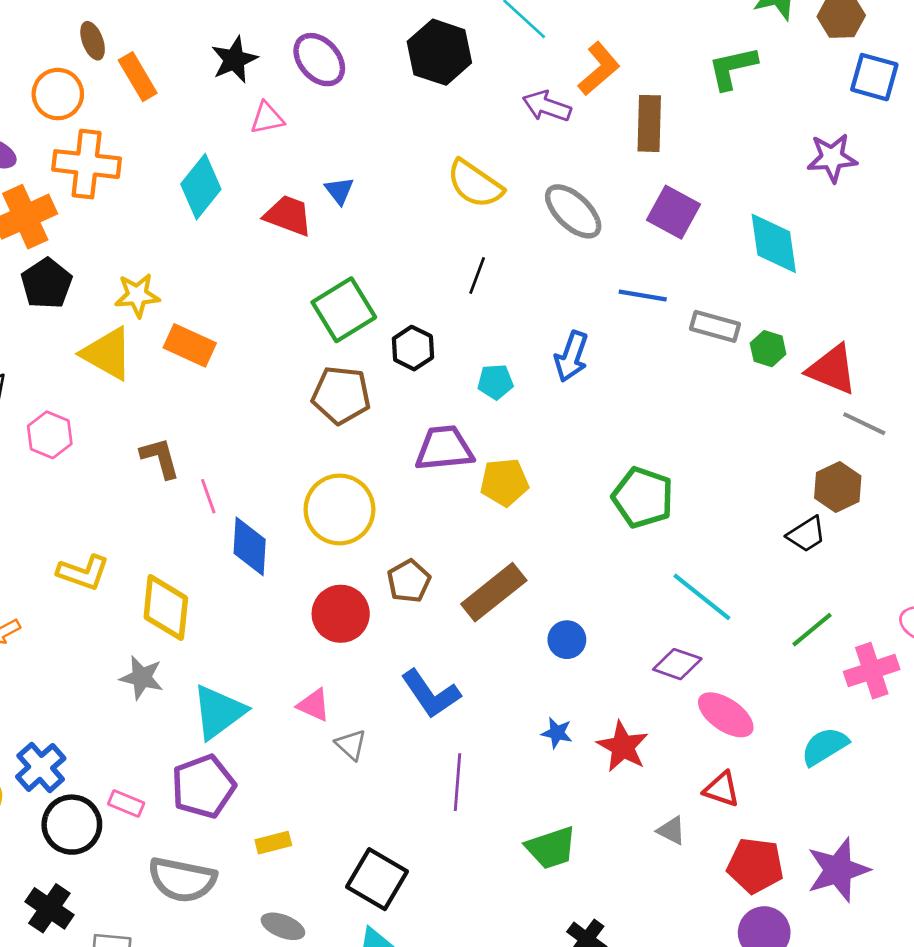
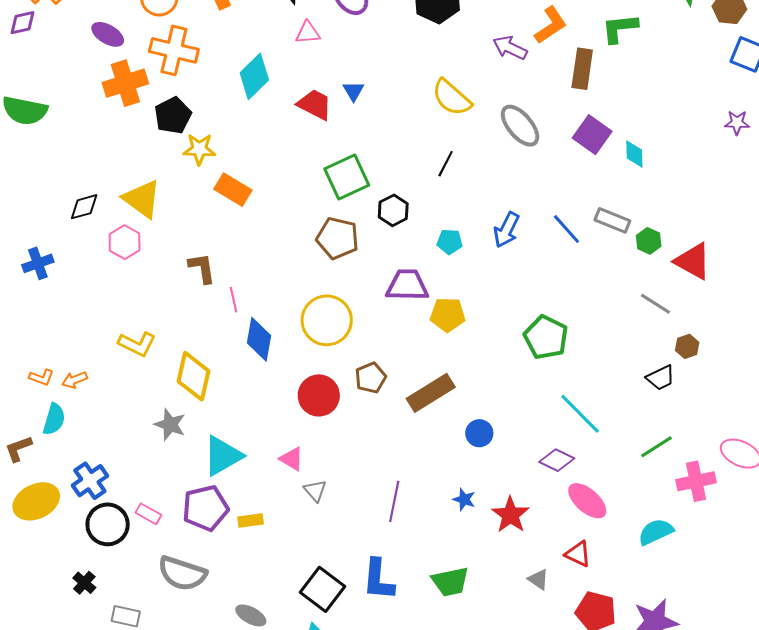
green L-shape: (732, 68) -> (620, 28), moved
purple star: (832, 158) -> (737, 123), moved, size x0.7
cyan diamond: (774, 243) -> (634, 154), moved, size x0.6
black pentagon: (47, 283) -> (173, 115), moved
blue line: (643, 296) -> (566, 229), moved, turned 32
yellow triangle: (107, 353) -> (142, 199), moved
gray line: (864, 424) -> (656, 304), moved
brown hexagon: (838, 487) -> (687, 346), size x0.7
blue L-shape: (431, 694) -> (378, 580), moved, turned 33
purple line: (458, 782) -> (394, 501), moved
yellow rectangle: (273, 843) -> (250, 520), moved
black cross: (49, 908) -> (84, 583), size x0.7

